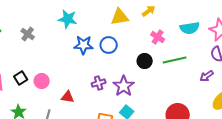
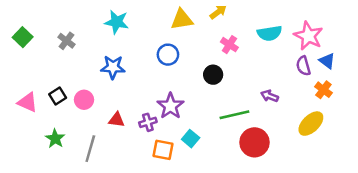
blue star: (84, 45) -> (113, 67), moved
green line: (175, 60) -> (234, 115), moved
purple arrow: (207, 76) -> (270, 96), moved, turned 56
purple cross: (99, 83) -> (148, 122), moved
purple star: (124, 86) -> (170, 106), moved

